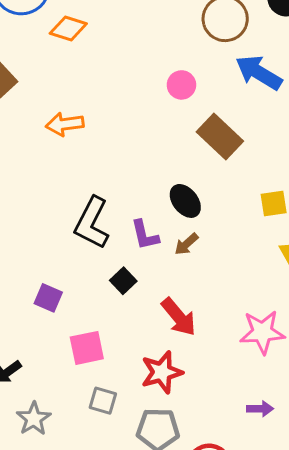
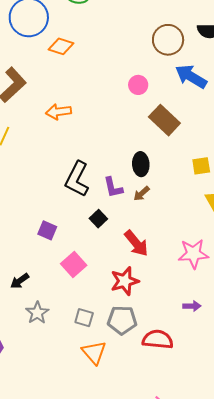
black ellipse: (185, 201) -> (141, 164), turned 35
pink square: (87, 348) -> (74, 264), turned -30
gray square: (103, 401) -> (84, 318), moved

